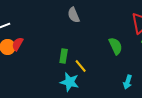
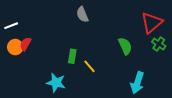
cyan star: (70, 82) -> (56, 83), moved
cyan arrow: (128, 82) -> (137, 83), size x1.5

